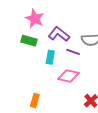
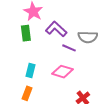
green rectangle: (29, 41) -> (26, 33), turned 63
cyan rectangle: (50, 57) -> (31, 71), moved

